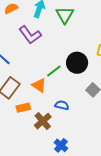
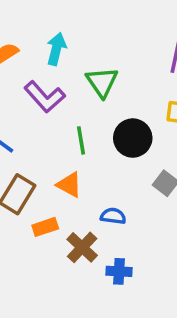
green triangle: (65, 15) -> (102, 82), moved
green line: (54, 71) -> (81, 140), moved, turned -56
blue cross: (61, 145) -> (119, 271), moved, turned -32

